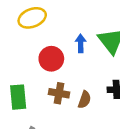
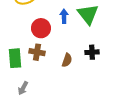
brown cross: (59, 93) -> (37, 52), moved

